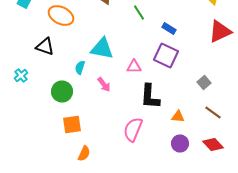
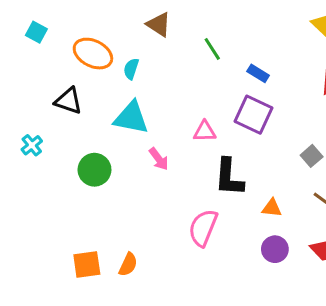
cyan triangle: (102, 48) -> (131, 118), moved
cyan semicircle: (80, 68) -> (131, 69), moved
orange square: (72, 124) -> (87, 264), moved

